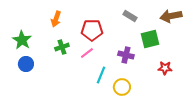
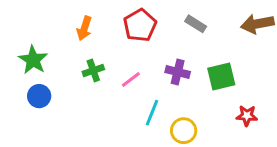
red pentagon: (92, 30) -> (140, 25), moved, turned -30
green square: (150, 39) -> (221, 77), moved
purple cross: (126, 55) -> (178, 72), moved
red star: (165, 68) -> (247, 116), moved

